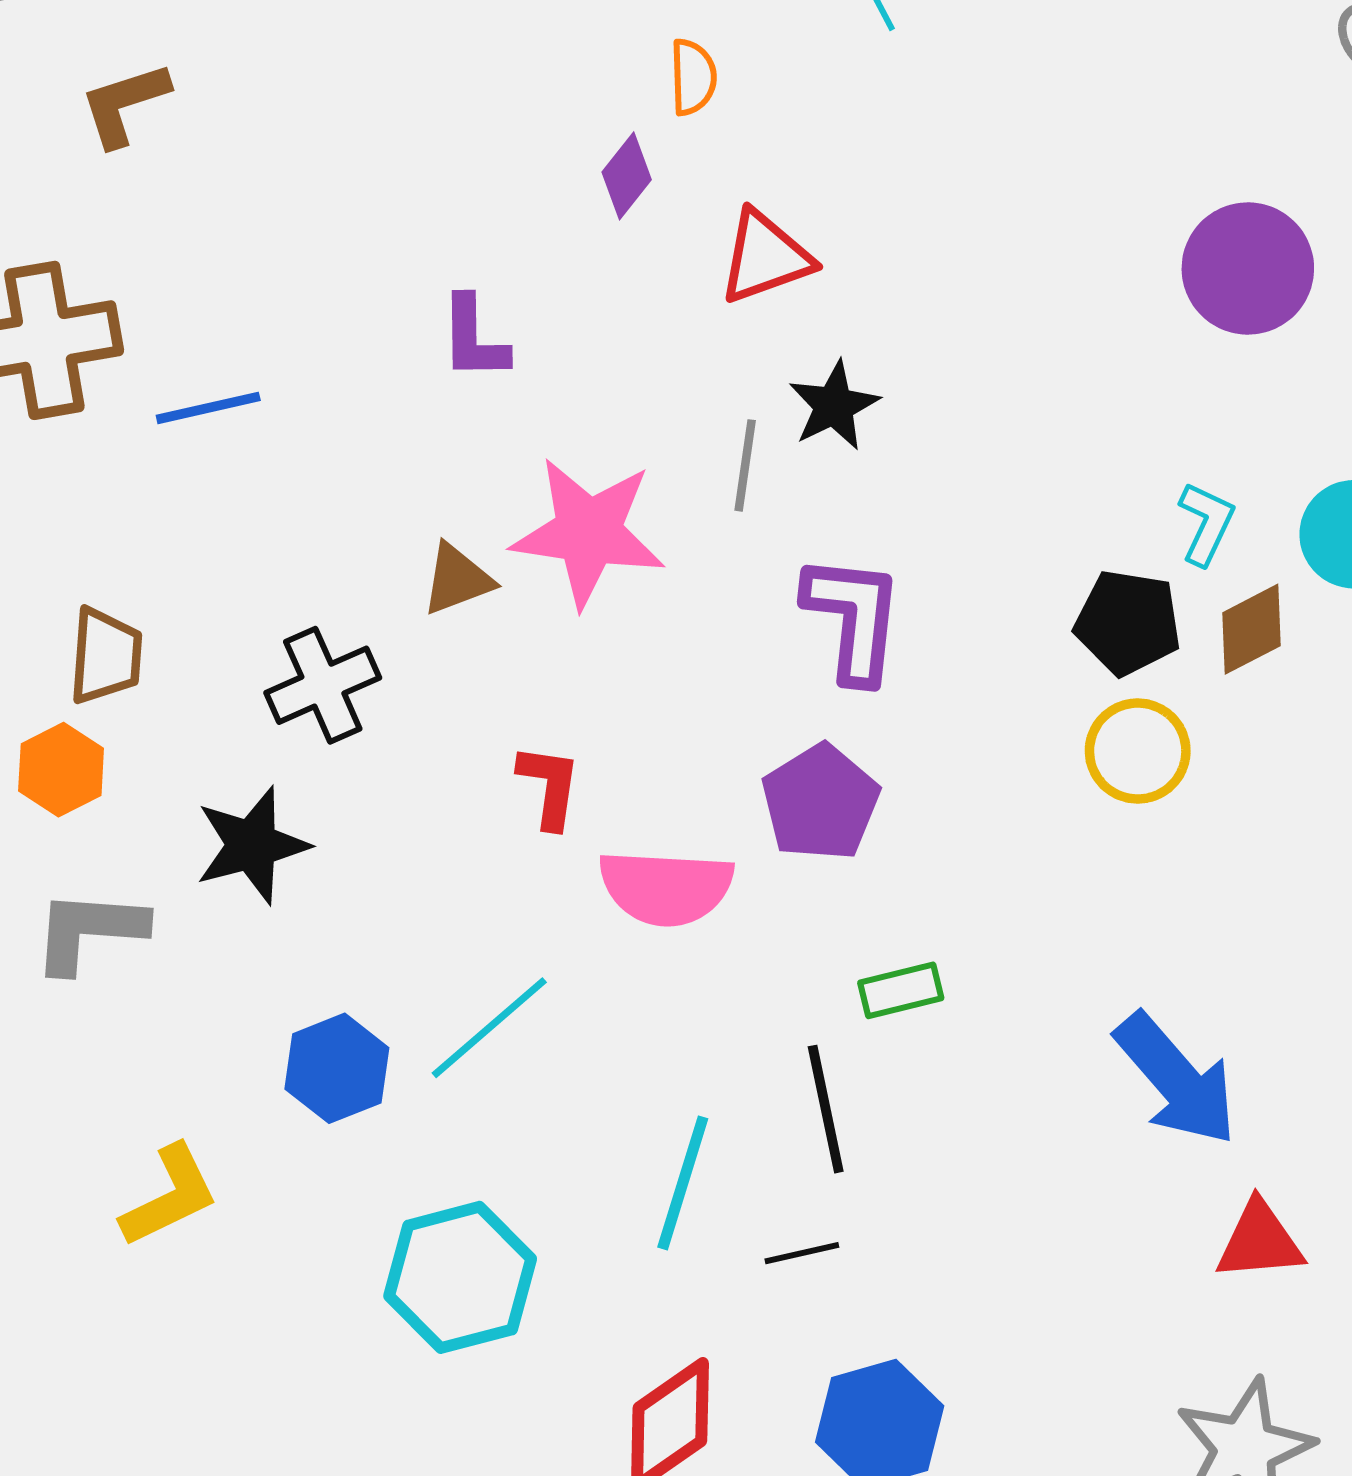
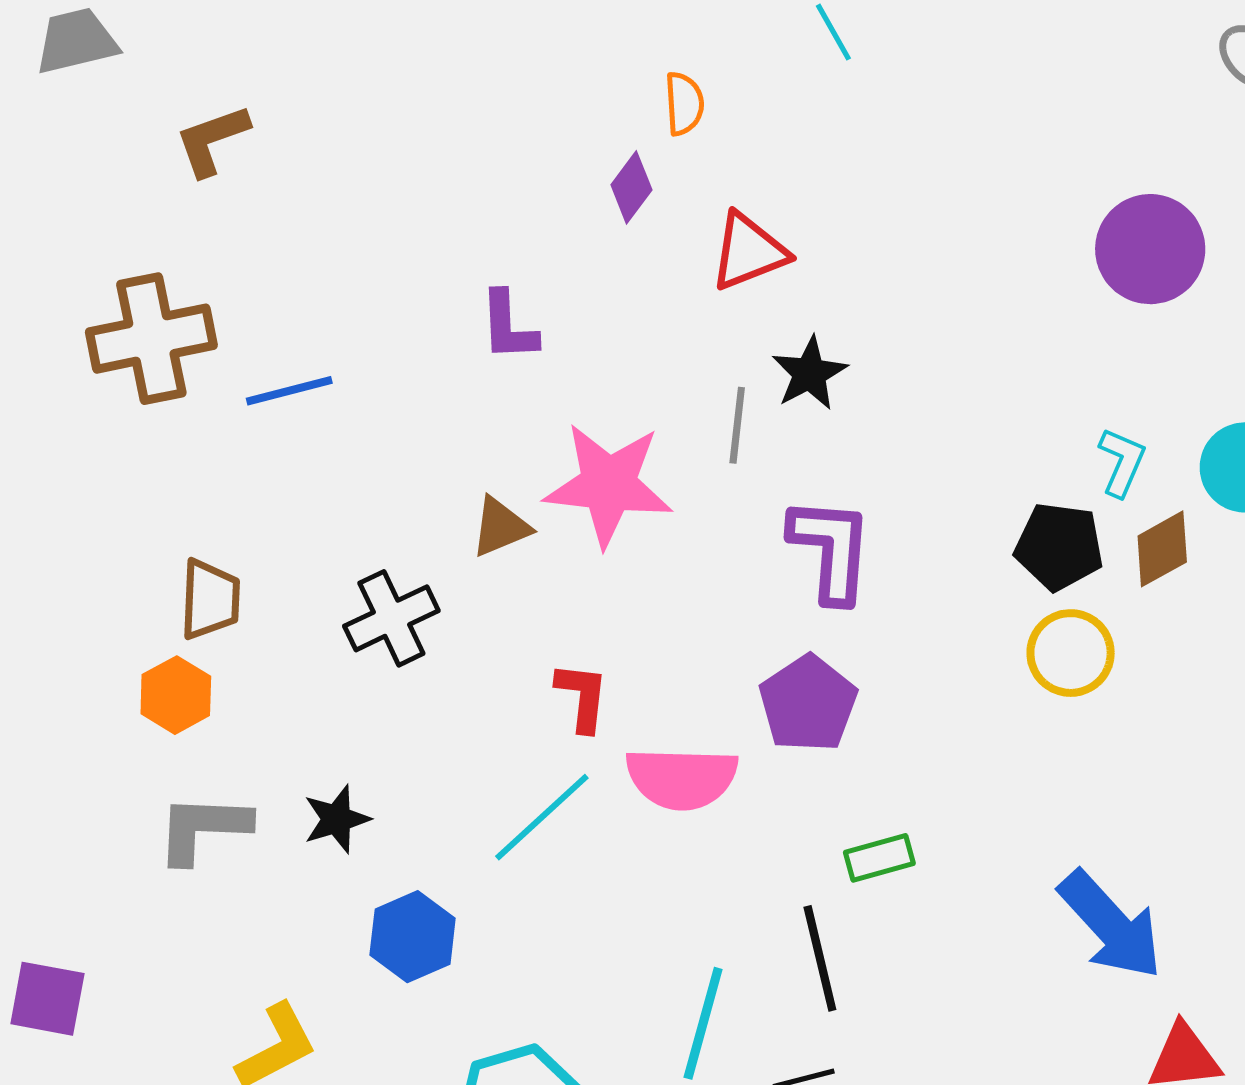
black star: (252, 845) -> (337, 819), moved, size x0.7
cyan line: (489, 1028) -> (542, 817), moved

